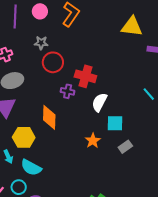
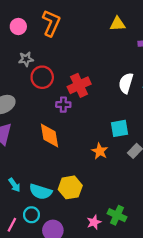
yellow triangle: (132, 27) -> (118, 24), size x0.7
red cross: (85, 76) -> (79, 85), turned -30
white semicircle: (99, 102) -> (126, 83), moved
yellow hexagon: (24, 137) -> (70, 187), moved

